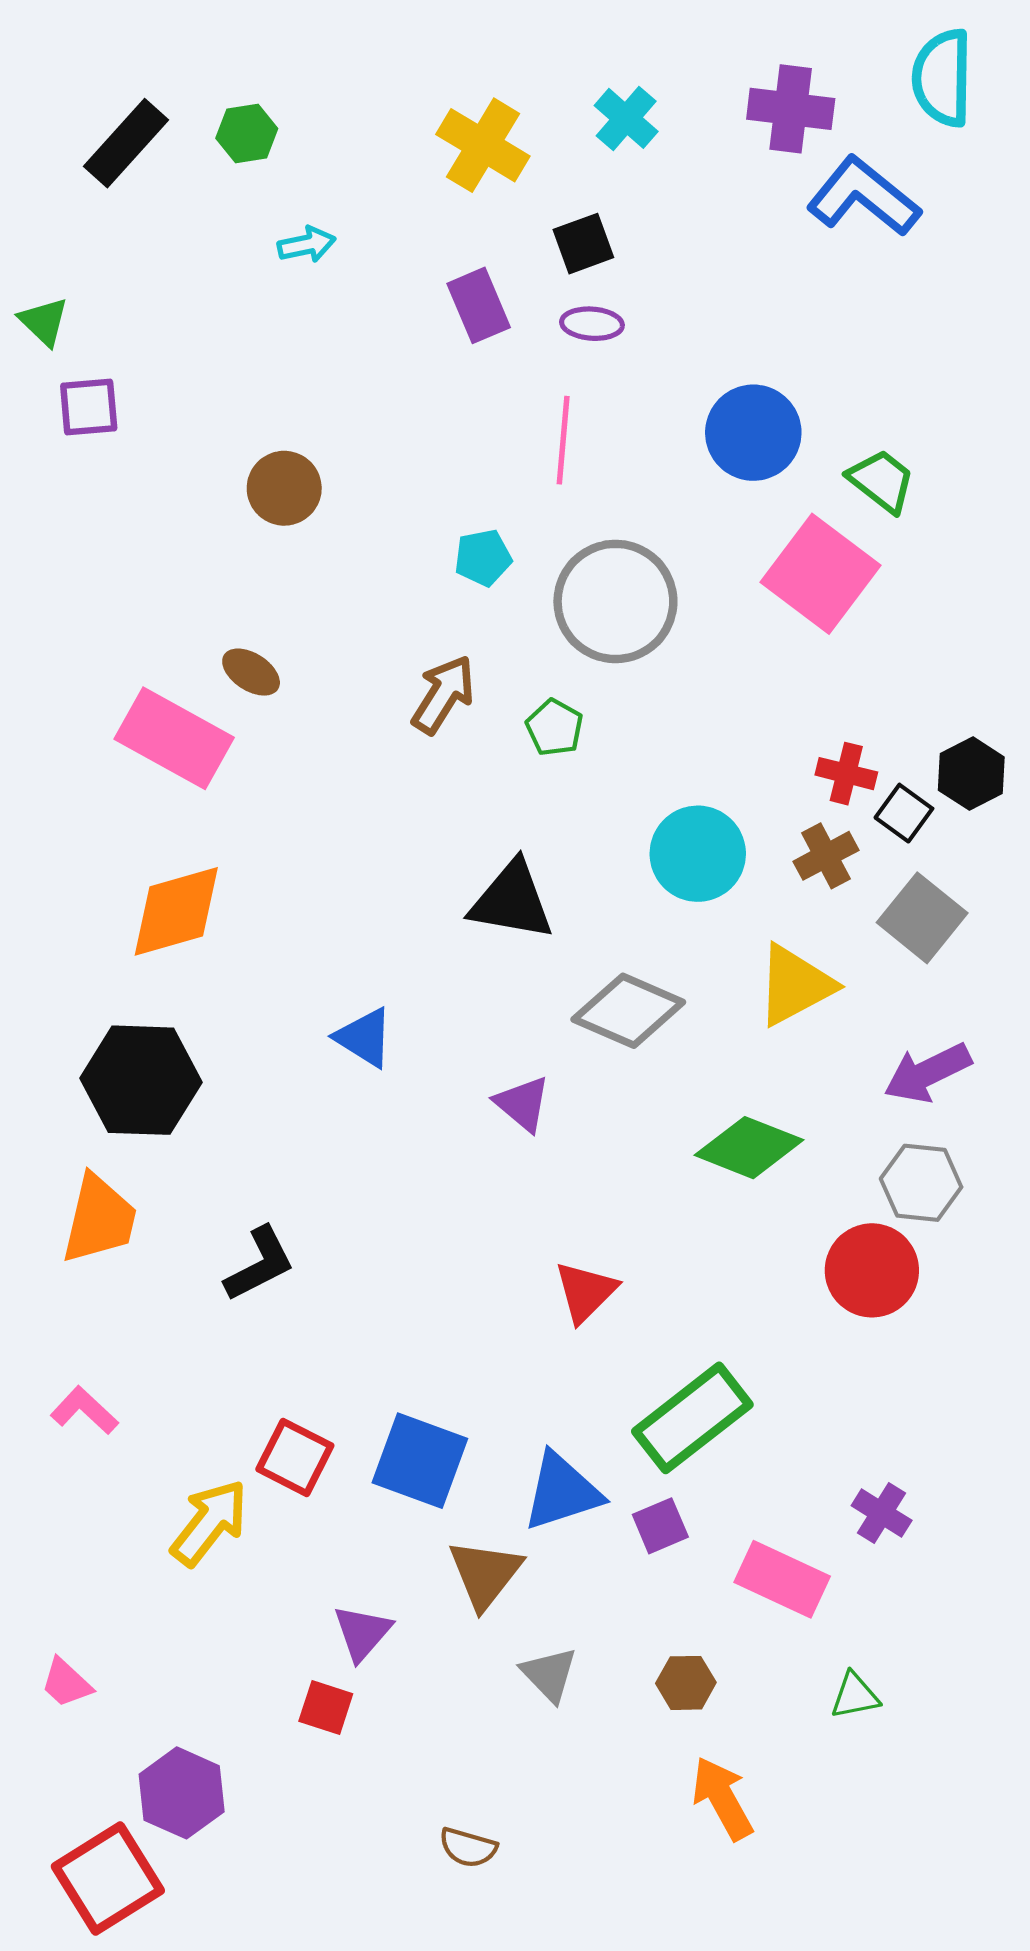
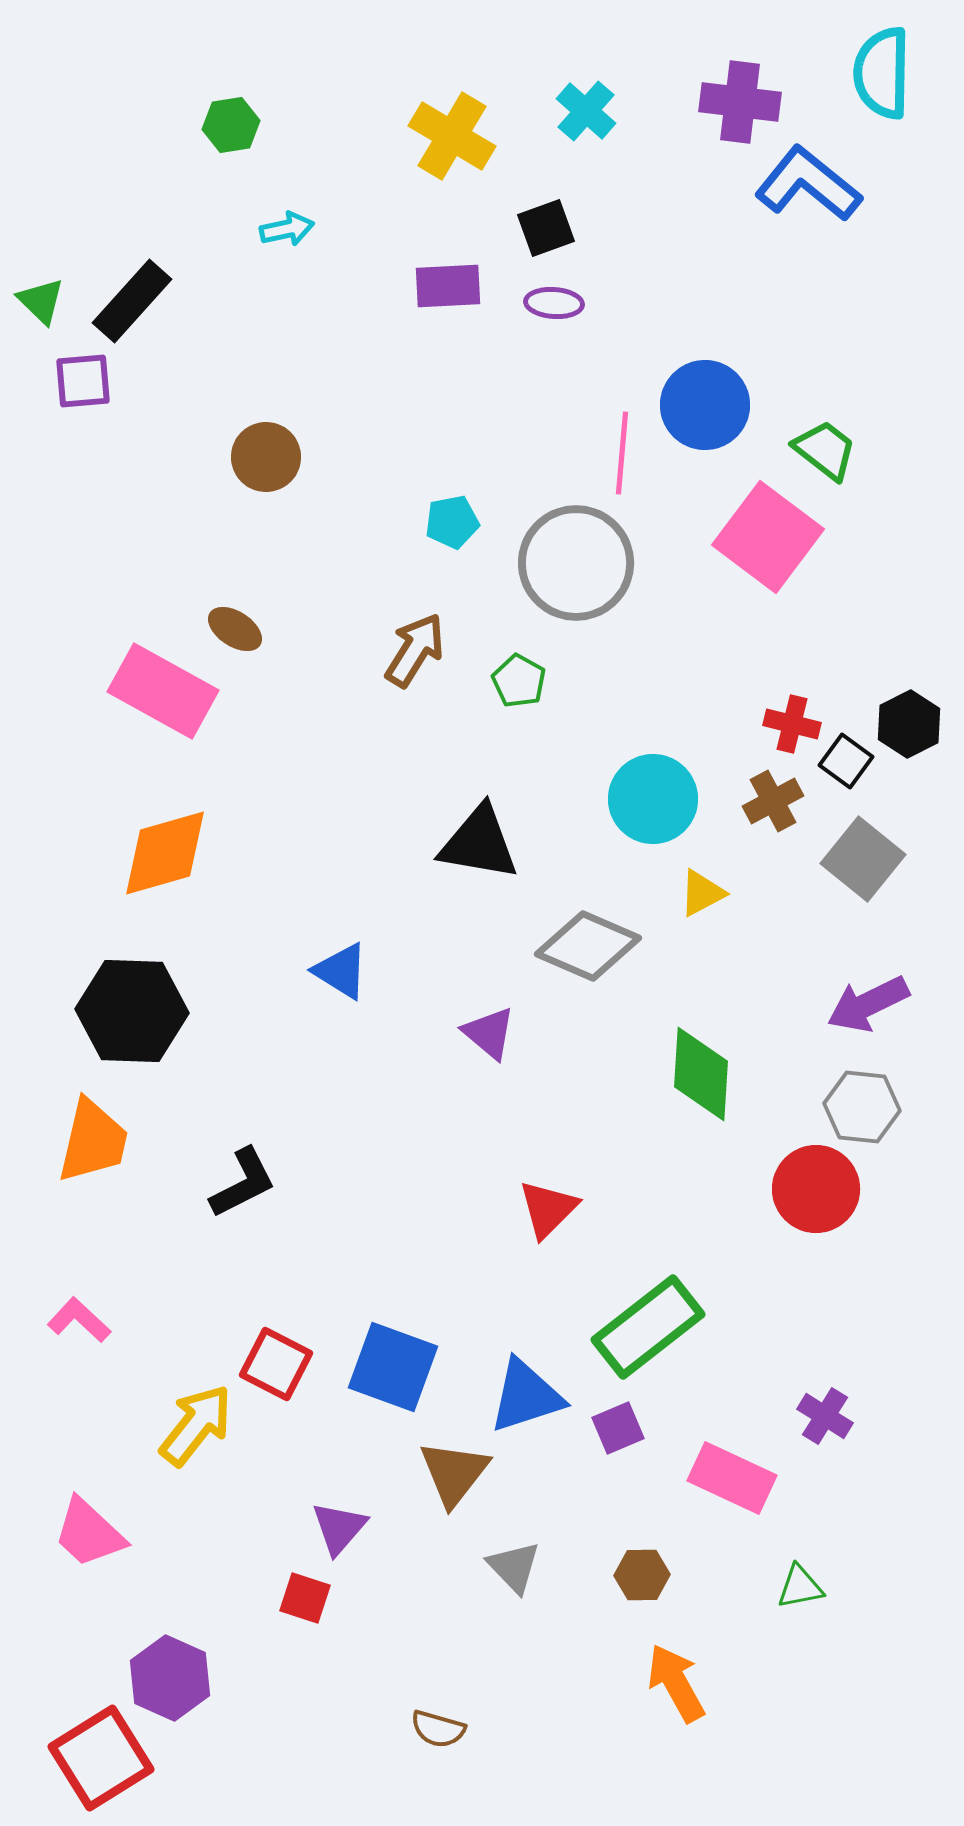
black rectangle: (126, 143) -> (132, 301), moved
purple rectangle: (479, 305) -> (448, 286), turned -70
pink line: (563, 440) -> (622, 453), moved
yellow triangle: (795, 985) -> (702, 893), moved, size x0.6
green diamond: (749, 1148) -> (701, 1074), turned 72
pink trapezoid: (66, 1683) -> (89, 1533), moved, size x1.5

